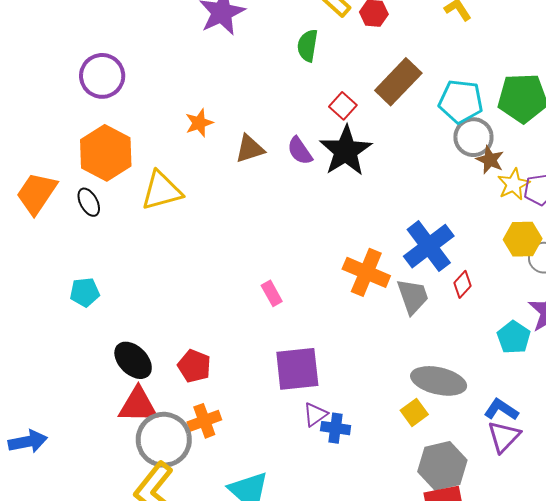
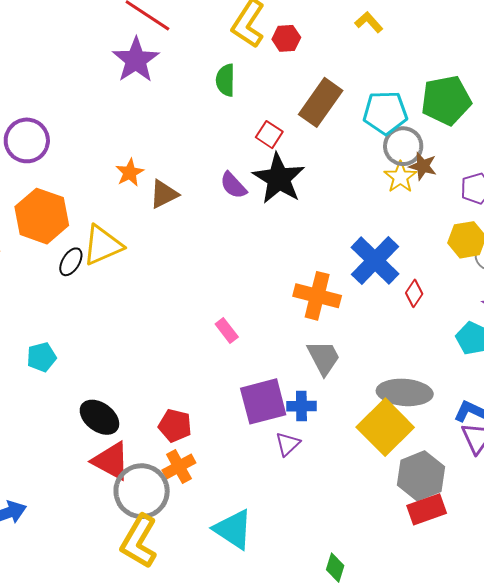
brown triangle: (250, 149) -> (164, 194), moved
yellow star: (513, 184) -> (400, 177), moved
black ellipse: (89, 202) -> (71, 262), moved, turned 68
gray trapezoid: (413, 296) -> (324, 358), moved
red pentagon: (194, 366) -> (175, 426), moved
red triangle: (138, 405) -> (111, 461), turned 36
yellow square: (414, 412) -> (385, 427), size x2.0
blue cross: (336, 428) -> (301, 406), moved

